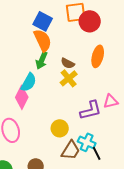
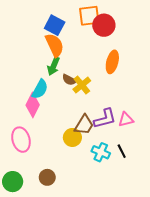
brown semicircle: (68, 63) -> (69, 80), moved
pink triangle: (111, 101) -> (126, 120), moved
brown trapezoid: (71, 150) -> (84, 125), moved
black line: (97, 153) -> (122, 151), moved

